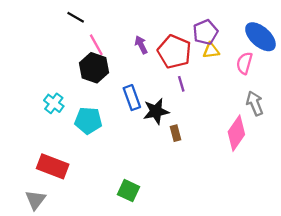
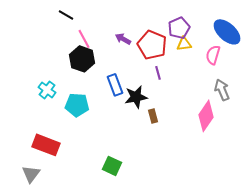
purple arrow: (141, 45) -> (123, 39), turned -35

